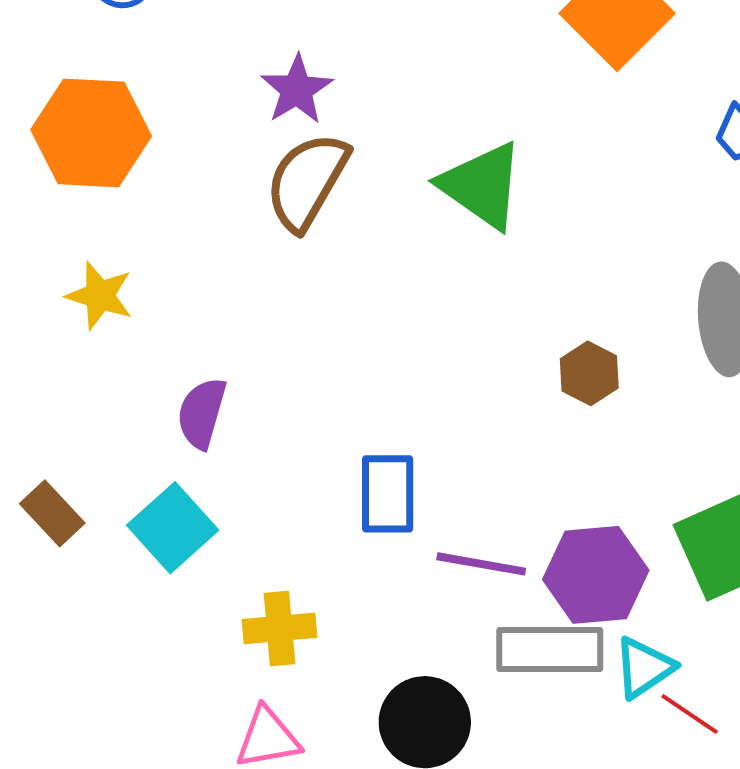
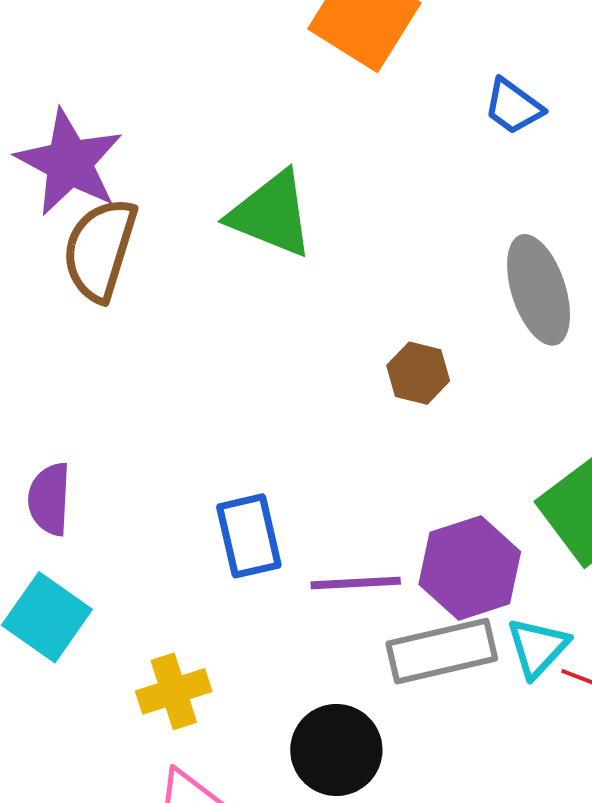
purple star: (297, 90) -> (69, 162), size x1.5

